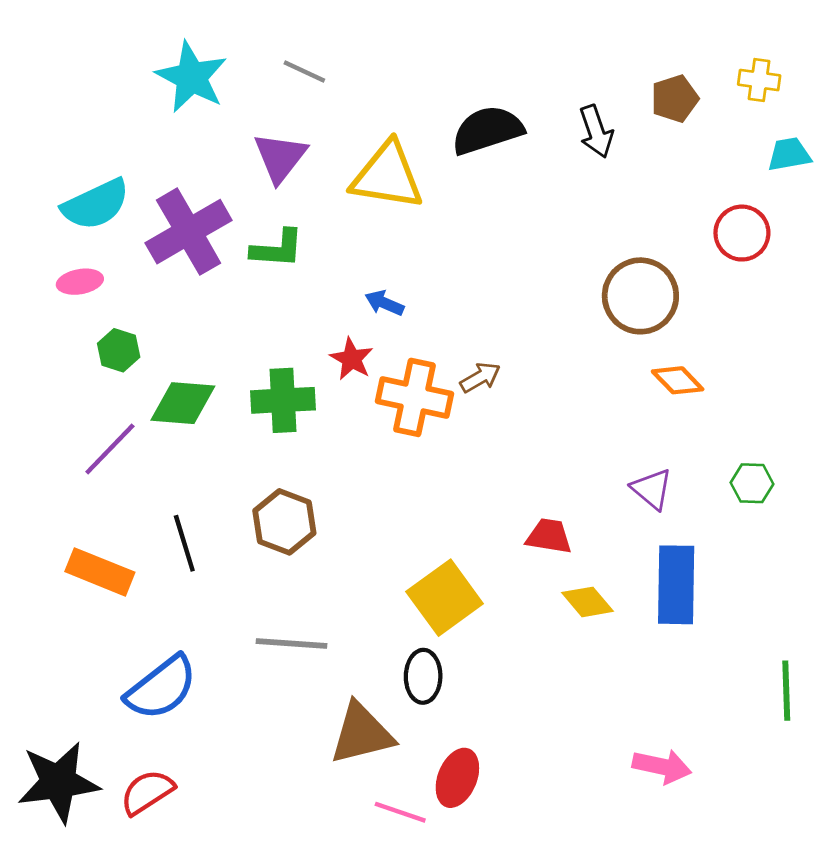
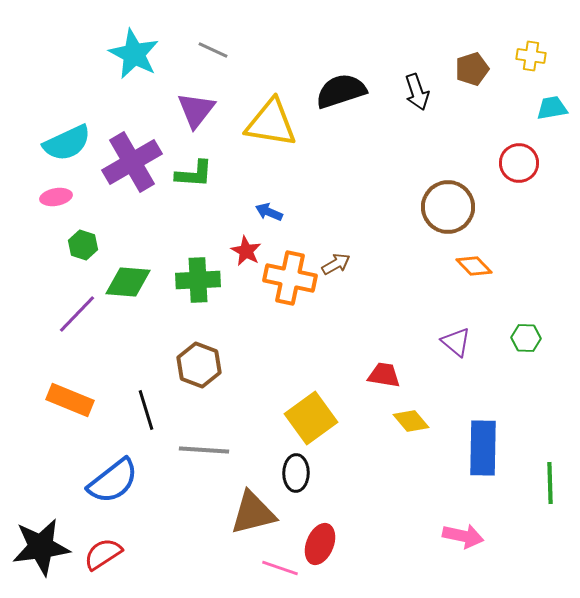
black line: (184, 543) -> (146, 410), moved
blue rectangle: (676, 585) -> (483, 448), moved

